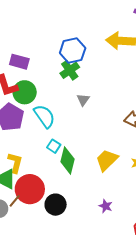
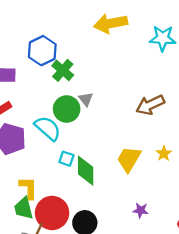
blue hexagon: (73, 50) -> (42, 51), moved
green circle: (25, 92) -> (67, 109), moved

